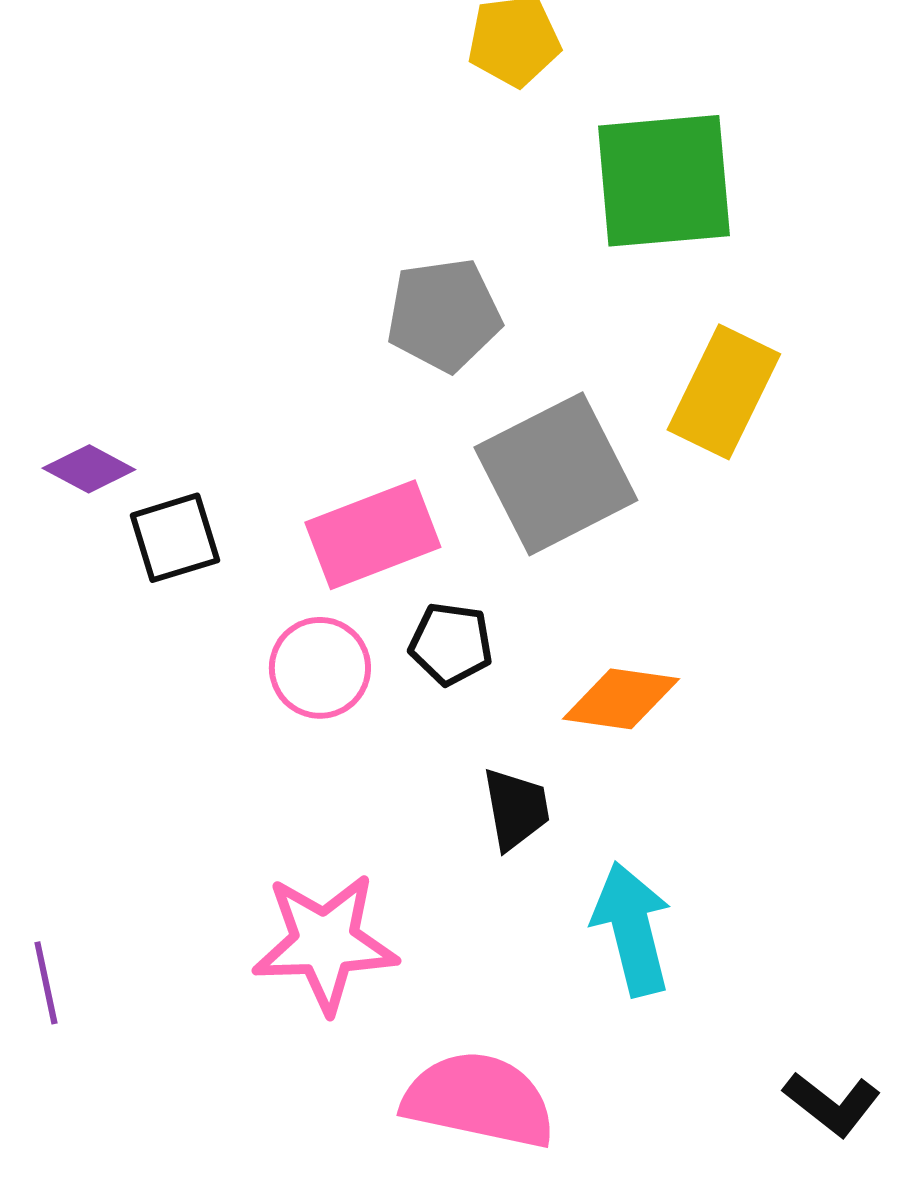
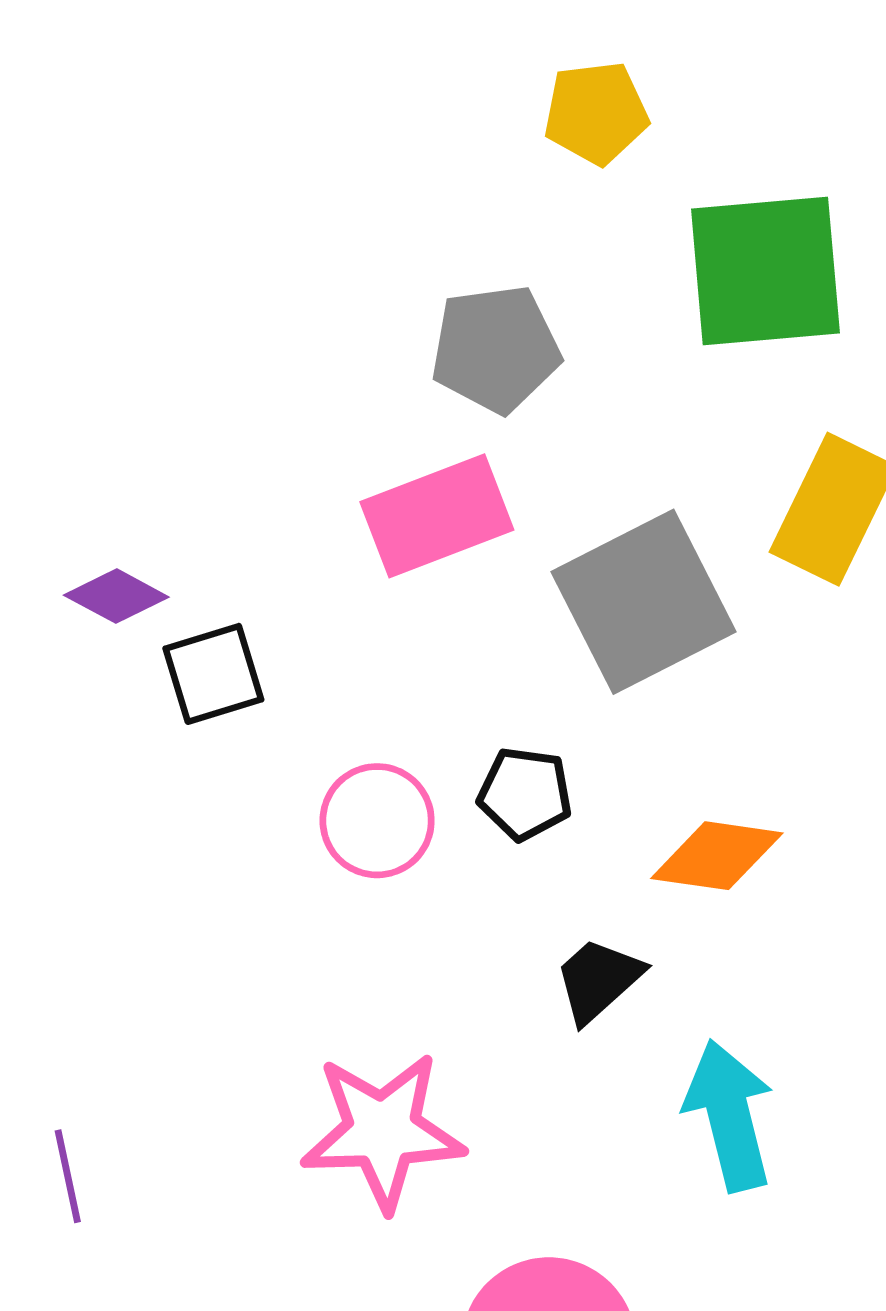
gray pentagon: (444, 315) -> (496, 349), moved
pink rectangle: (373, 535) -> (437, 516), moved
black trapezoid: (516, 809) -> (598, 980), turned -122

